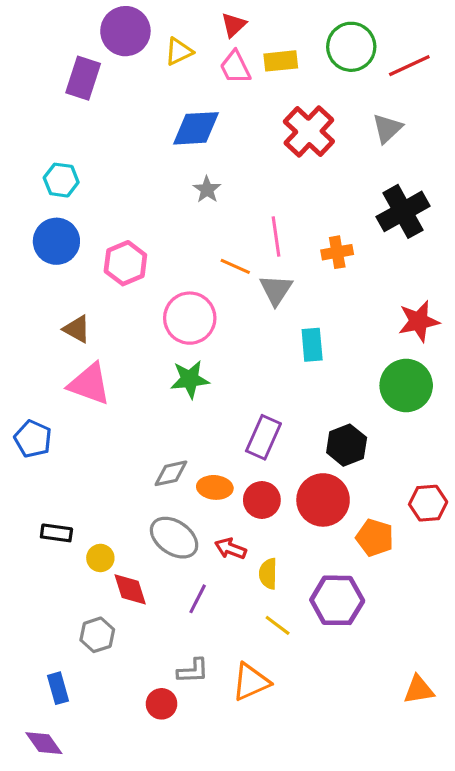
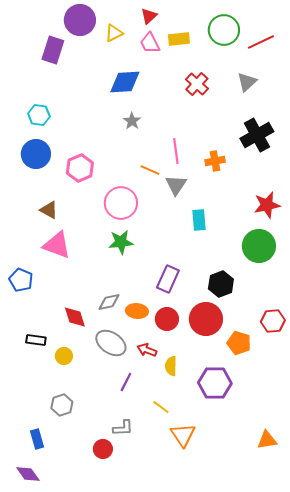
red cross: (309, 131) -> (197, 84), size x0.7
red diamond: (130, 589) -> (75, 317), moved
yellow line: (278, 625) -> (161, 407), moved
orange triangle: (251, 682) -> (183, 435), moved, turned -40

